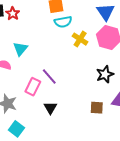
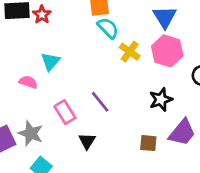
cyan semicircle: (63, 22) -> (108, 28), turned -126
purple line: (49, 77) -> (100, 102), moved
pink rectangle: (33, 87) -> (65, 112), turned -60

